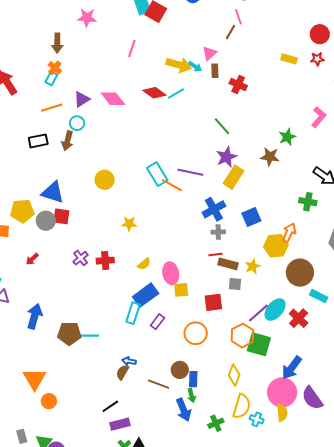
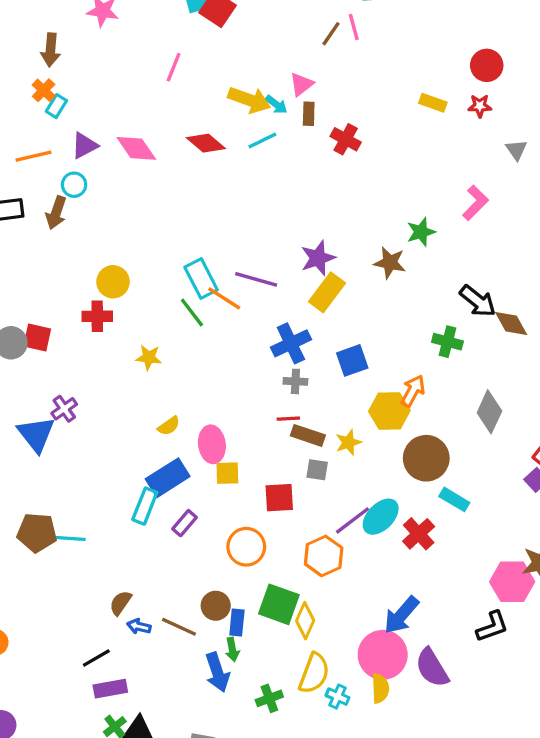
brown line: (231, 32) -> (331, 34), moved
cyan rectangle: (51, 78) -> (56, 106), moved
cyan line: (176, 94) -> (262, 141), moved
green line: (222, 126) -> (192, 313), moved
blue triangle: (53, 192) -> (36, 434), moved, turned 30
red cross: (105, 261) -> (97, 316), moved
green square: (259, 344) -> (279, 604), moved
blue arrow: (129, 361) -> (139, 626), moved

